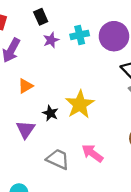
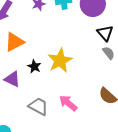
orange triangle: (25, 86) -> (14, 42), size x1.5
purple triangle: (26, 129) -> (12, 79), turned -42

